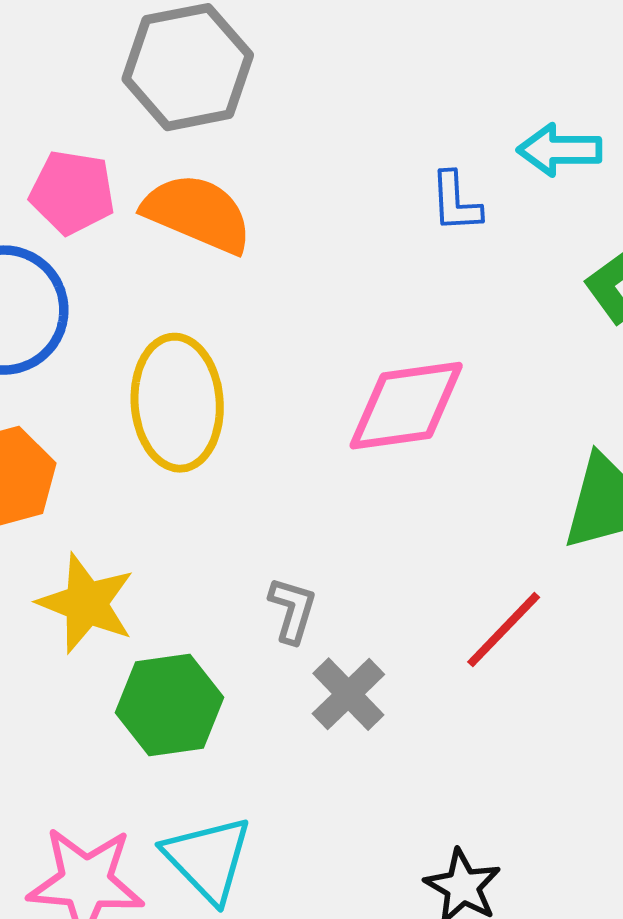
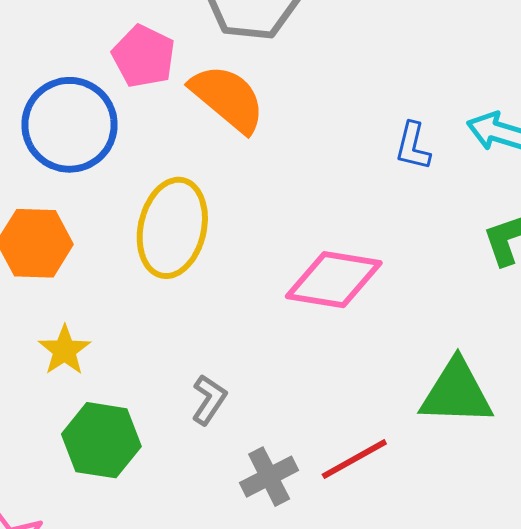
yellow star: (86, 603) -> (64, 350), size x0.7
gray cross: (348, 694) -> (269, 477), moved

